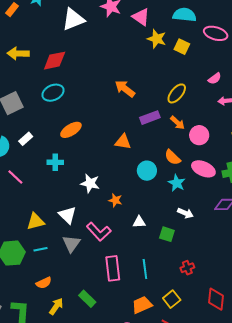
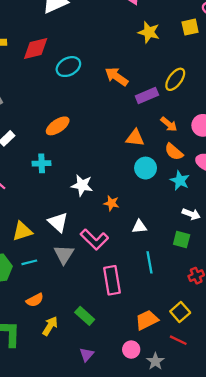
yellow star: (157, 39) -> (149, 32), moved
yellow square: (182, 47) -> (190, 27), moved, turned -35
cyan ellipse: (53, 93) -> (68, 67), moved
purple rectangle: (150, 118) -> (147, 96), moved
orange arrow: (177, 123) -> (169, 124), moved
orange triangle: (123, 142) -> (135, 138), moved
green square: (167, 234) -> (182, 240), moved
cyan line: (145, 269) -> (149, 262), moved

